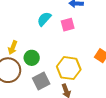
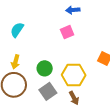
cyan semicircle: (44, 19) -> (17, 30), moved
green circle: (32, 58) -> (45, 68), moved

